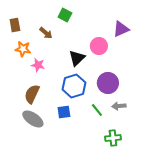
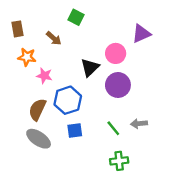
purple circle: (108, 83) -> (118, 85), moved
blue hexagon: (74, 86) -> (68, 100), moved
green cross: (113, 138) -> (119, 161), moved

